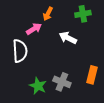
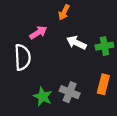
orange arrow: (48, 14) -> (64, 12), moved
green cross: (83, 14) -> (104, 46), moved

